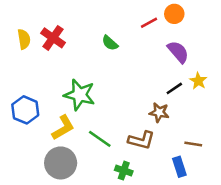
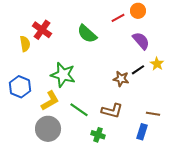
yellow semicircle: (24, 39) -> (25, 44), moved
green semicircle: (110, 43) -> (87, 34), size x1.5
brown star: (159, 112) -> (121, 79), moved
blue rectangle: (179, 167) -> (142, 132), turned 35

